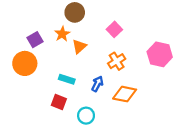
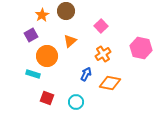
orange star: (62, 34) -> (42, 15), moved
orange circle: (25, 63) -> (47, 56), moved
cyan rectangle: (67, 79) -> (33, 74), moved
red square: (59, 102) -> (47, 98), moved

